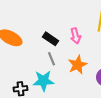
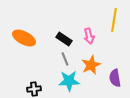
cyan star: (43, 81) -> (69, 81), moved

